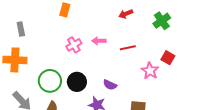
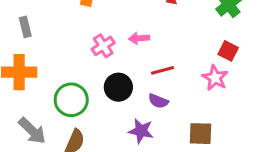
red line: (128, 48) -> (162, 70), moved
red square: (168, 58) -> (228, 51), moved
black circle: (77, 82) -> (118, 87), moved

